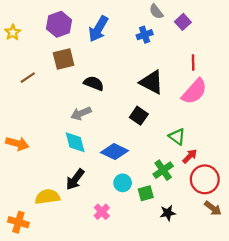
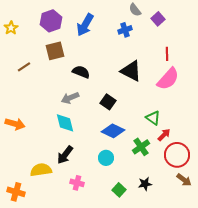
black square: (139, 116) -> (108, 102), moved
blue diamond: (114, 152) -> (113, 131), moved
green square: (146, 193) -> (119, 190), moved, turned -32
pink cross: (102, 212) -> (77, 183), moved, turned -32

